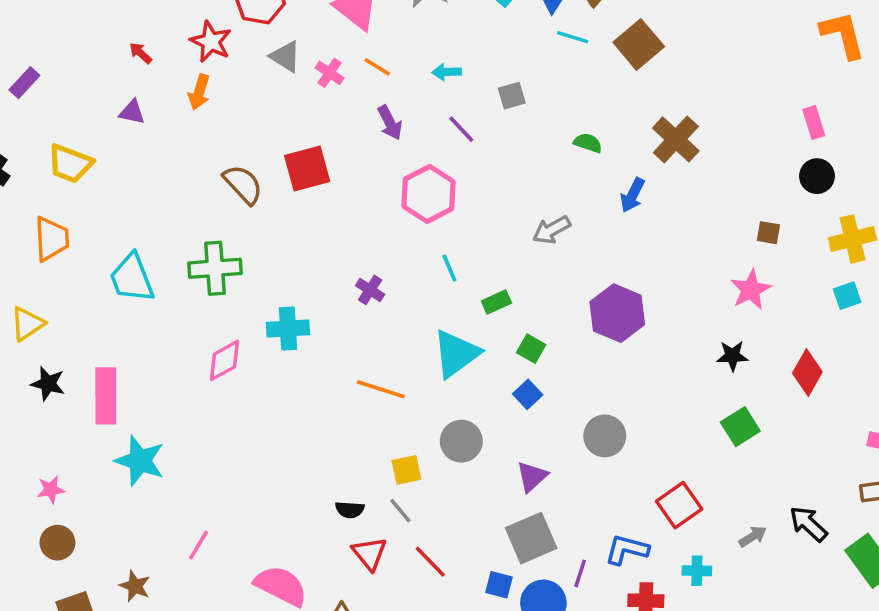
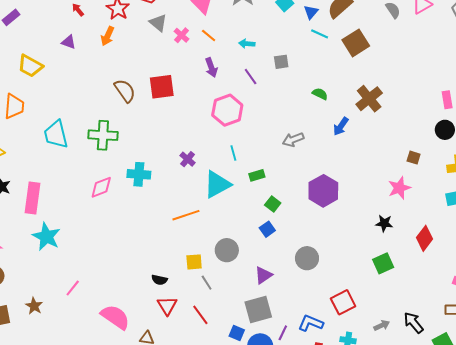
cyan triangle: (456, 354) -> (217, 184), moved
orange line: (381, 389) -> (186, 215), turned -44
gray line: (400, 511) -> (207, 283), moved

